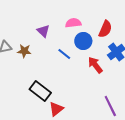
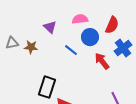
black rectangle: (40, 91) -> (47, 87), turned 70

